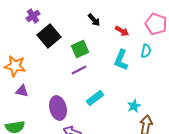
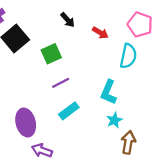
cyan semicircle: (146, 51) -> (128, 56), size x1.5
cyan L-shape: (121, 60) -> (108, 92), moved
purple line: (79, 70) -> (61, 83), moved

